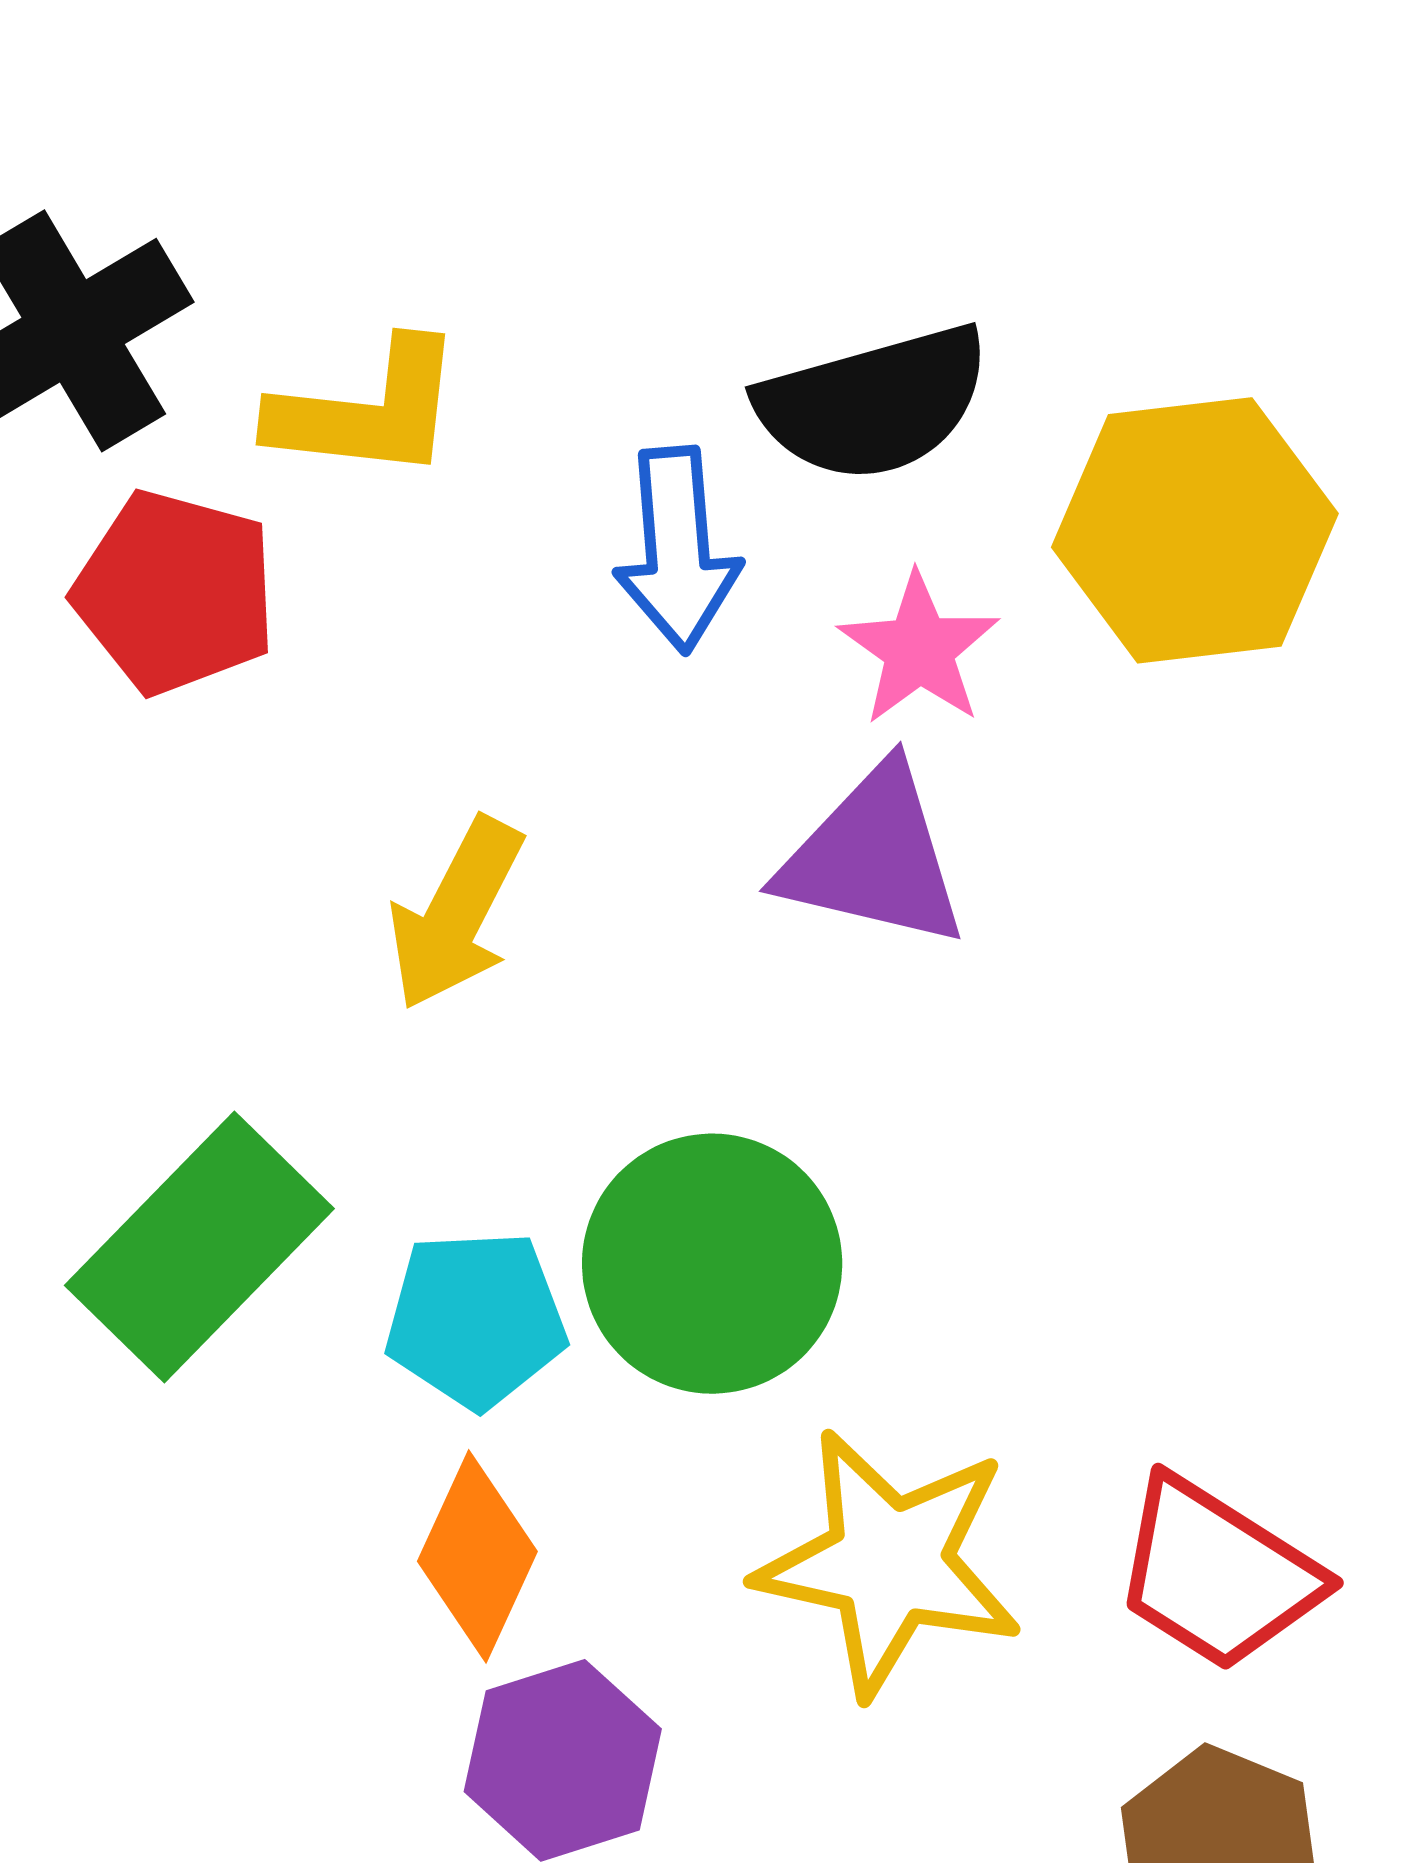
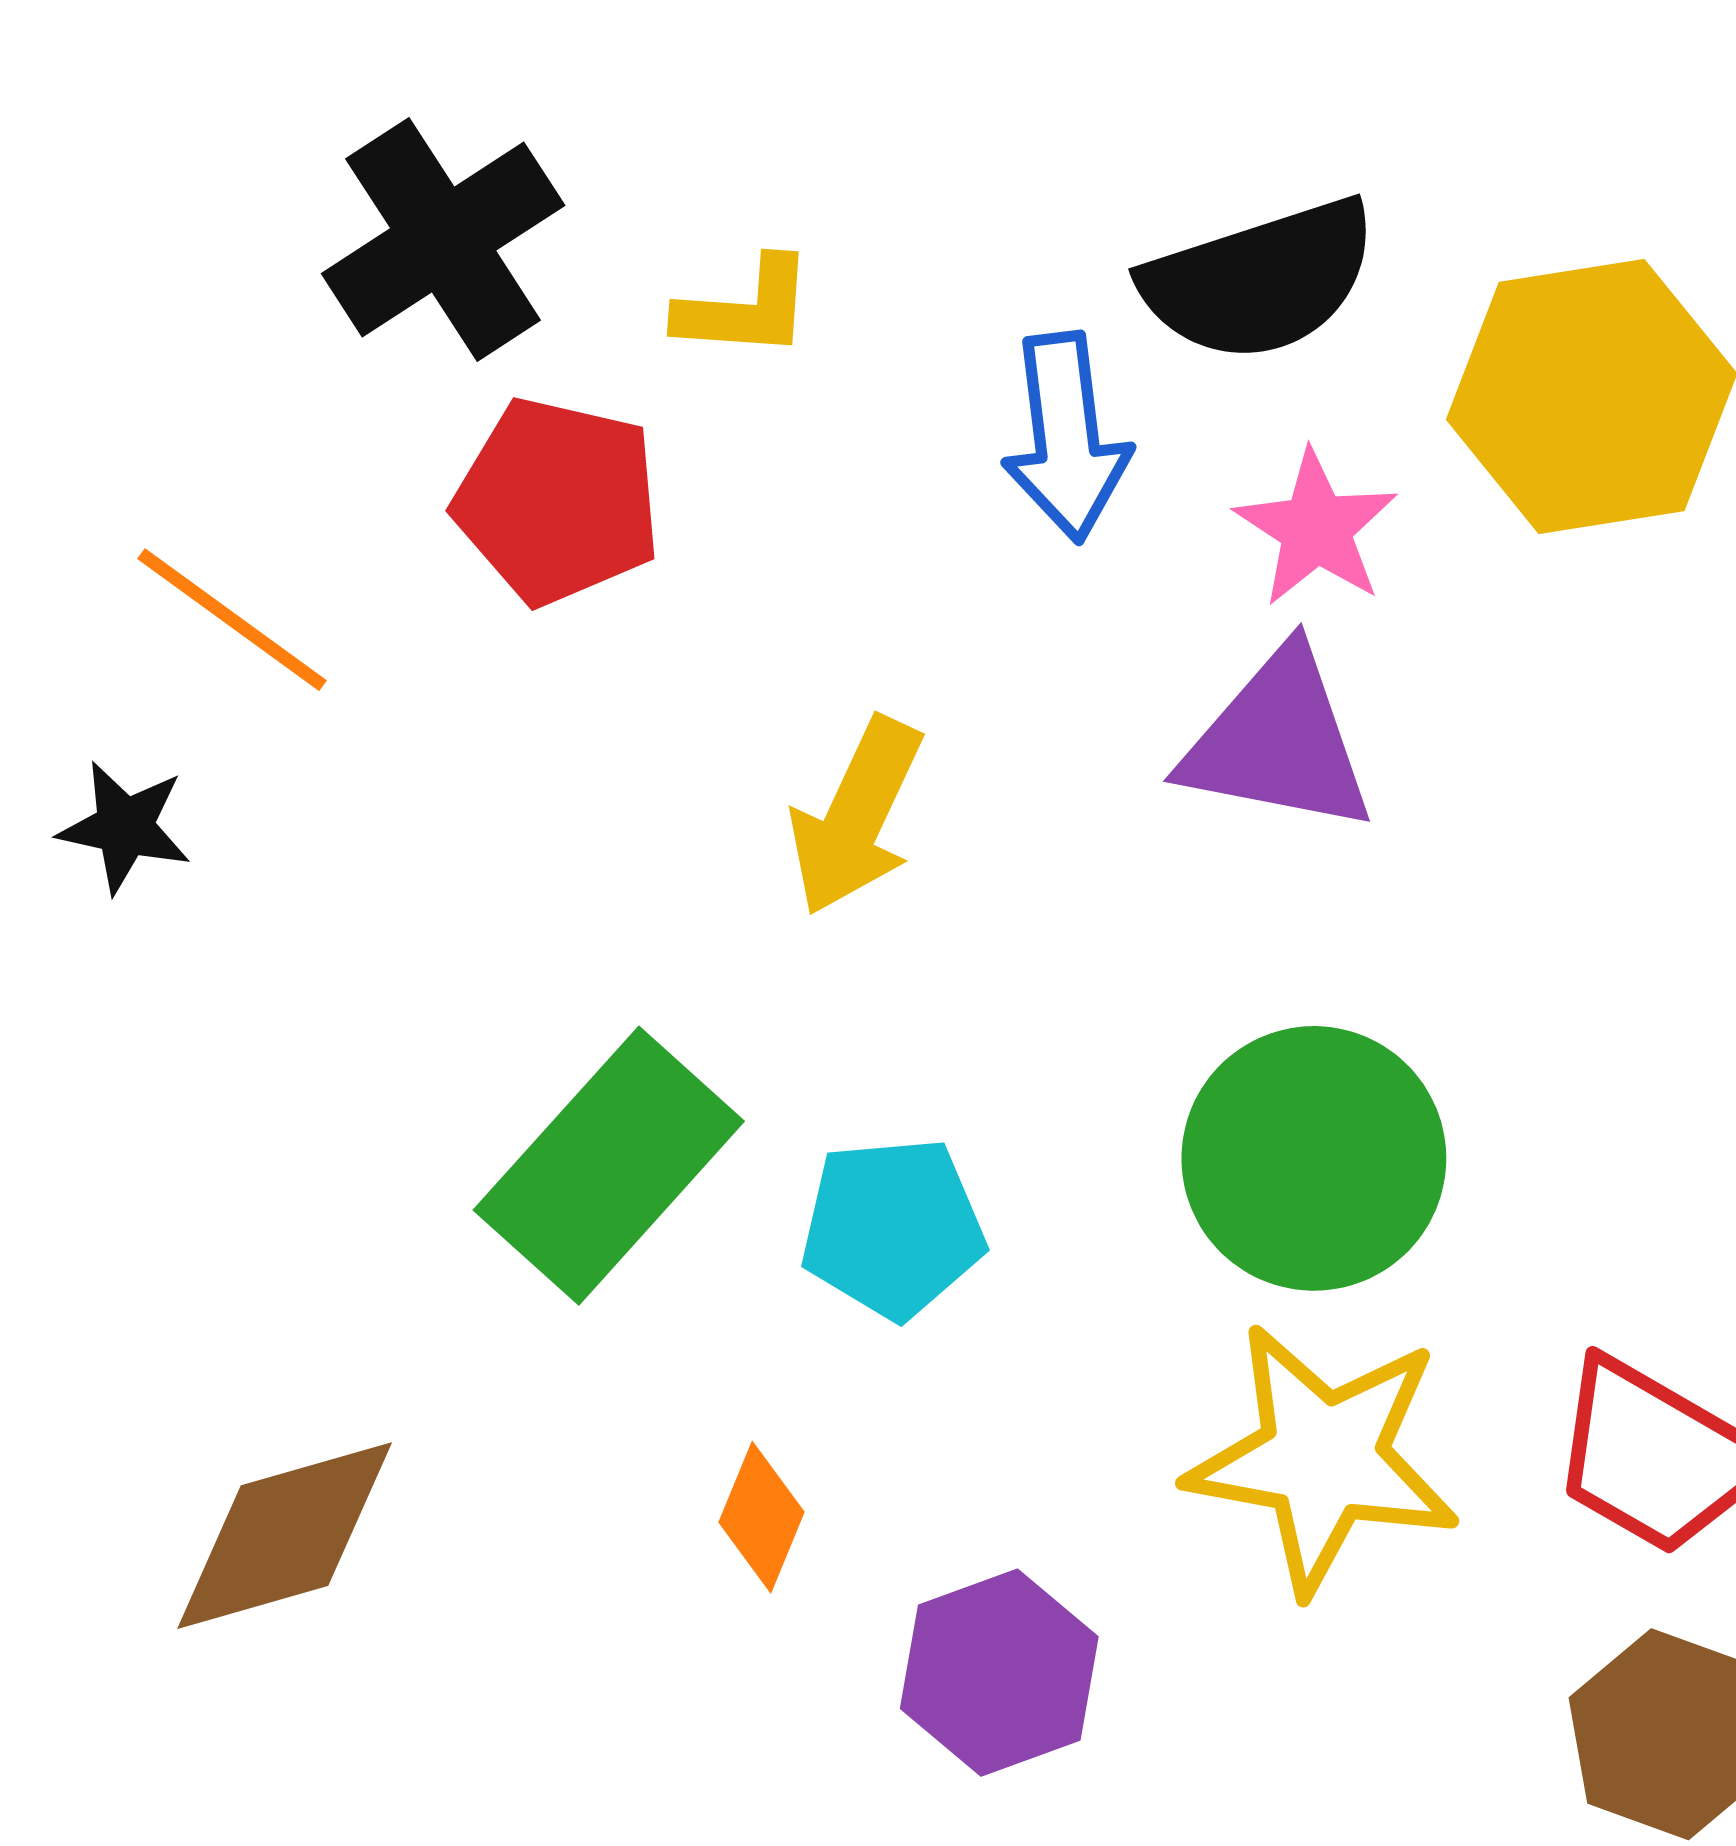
yellow L-shape: (367, 411) -> (745, 308), size x0.7
green circle: (712, 1264) -> (1314, 1158), moved
orange diamond: (477, 1556) -> (761, 1517), moved, size x0.7

